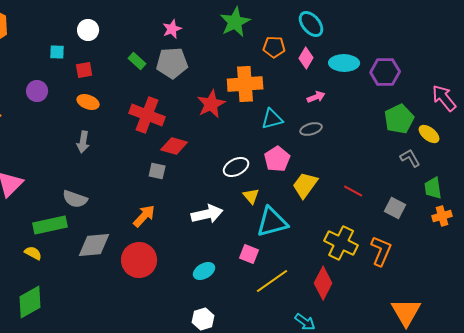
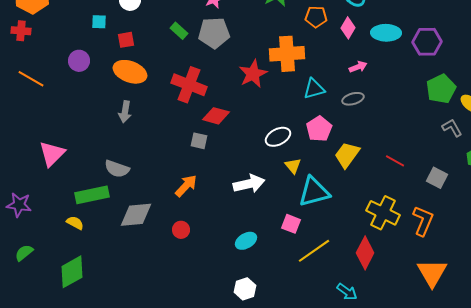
orange ellipse: (88, 102) -> (130, 72), size x1.5
red circle: (139, 260) -> (181, 230), size x0.5
orange triangle: (406, 312) -> (432, 273), moved

